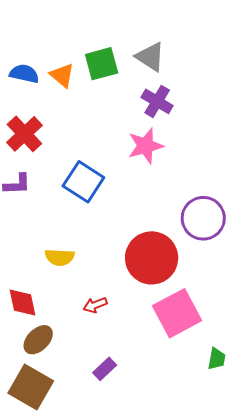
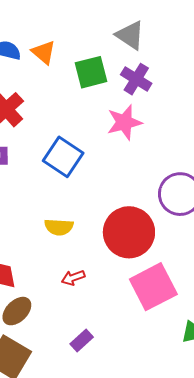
green square: (102, 64) -> (91, 72), moved
yellow semicircle: (60, 257) -> (59, 227), moved

